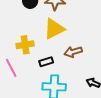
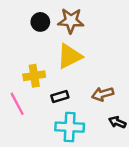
brown arrow: (73, 52) -> (103, 94), moved

